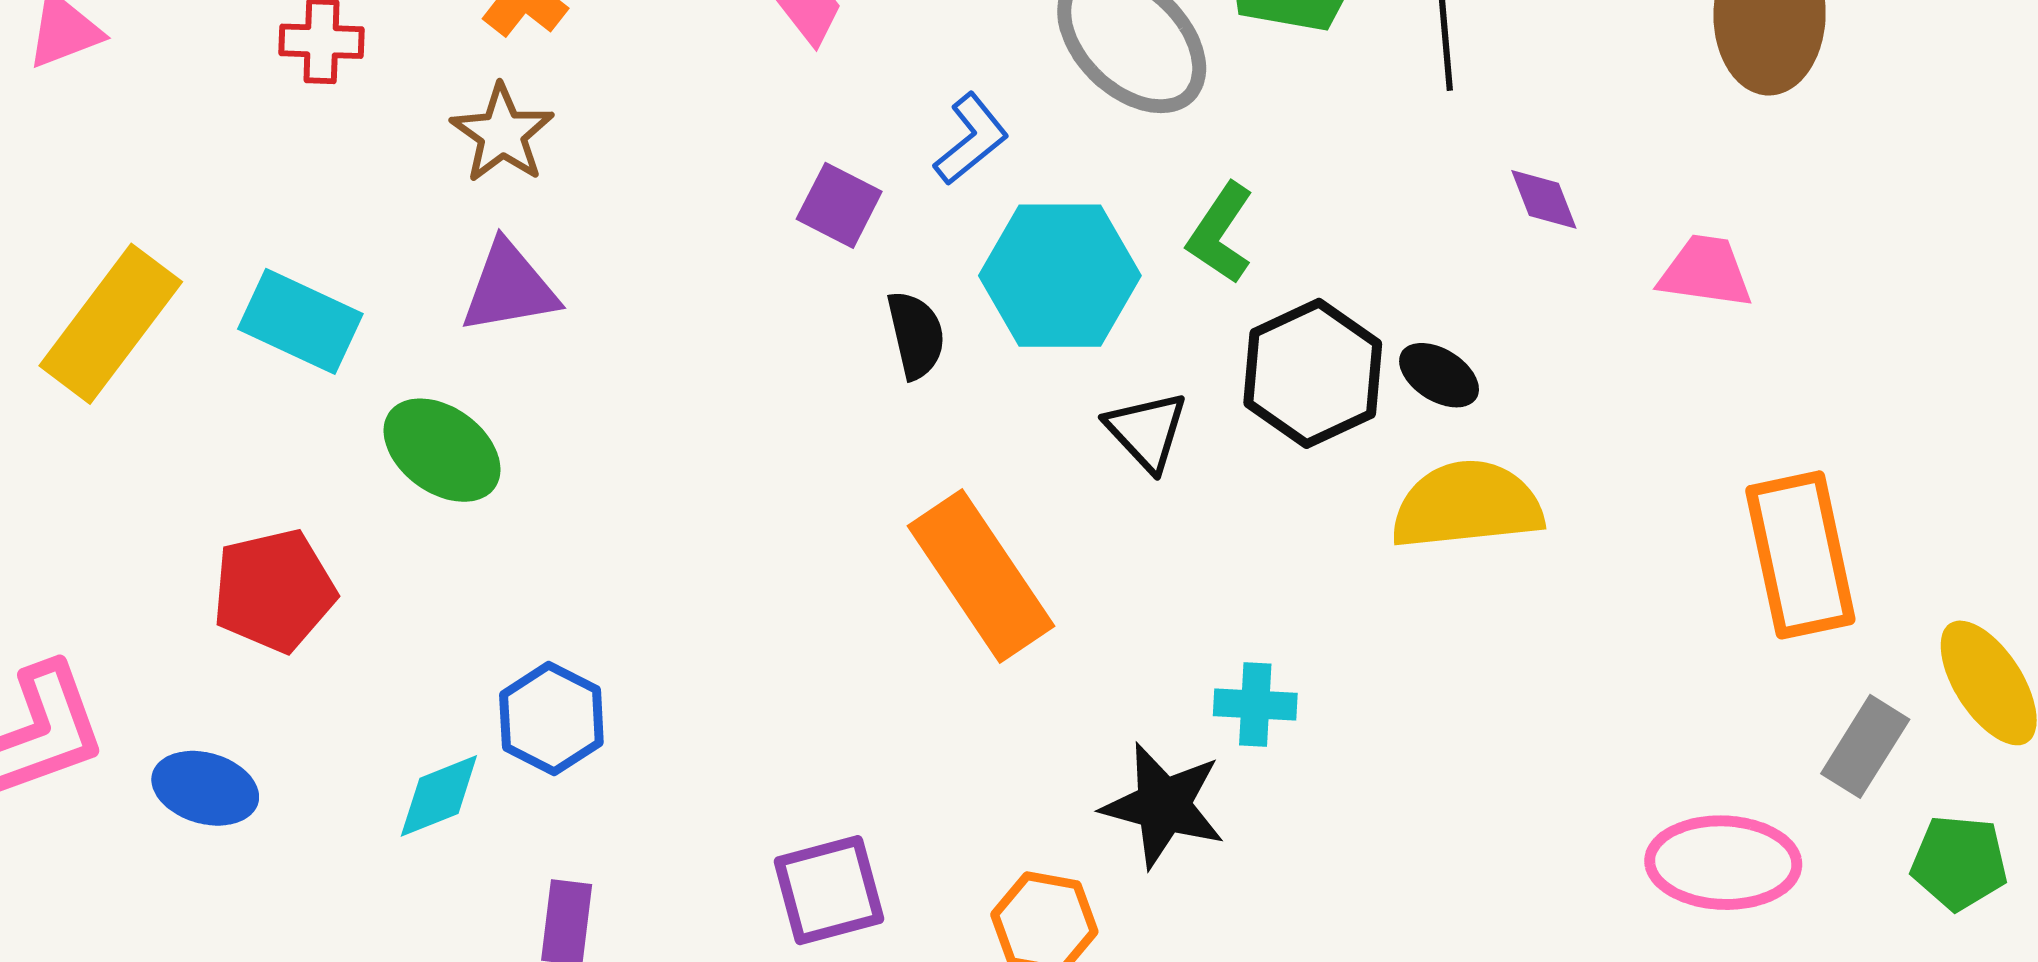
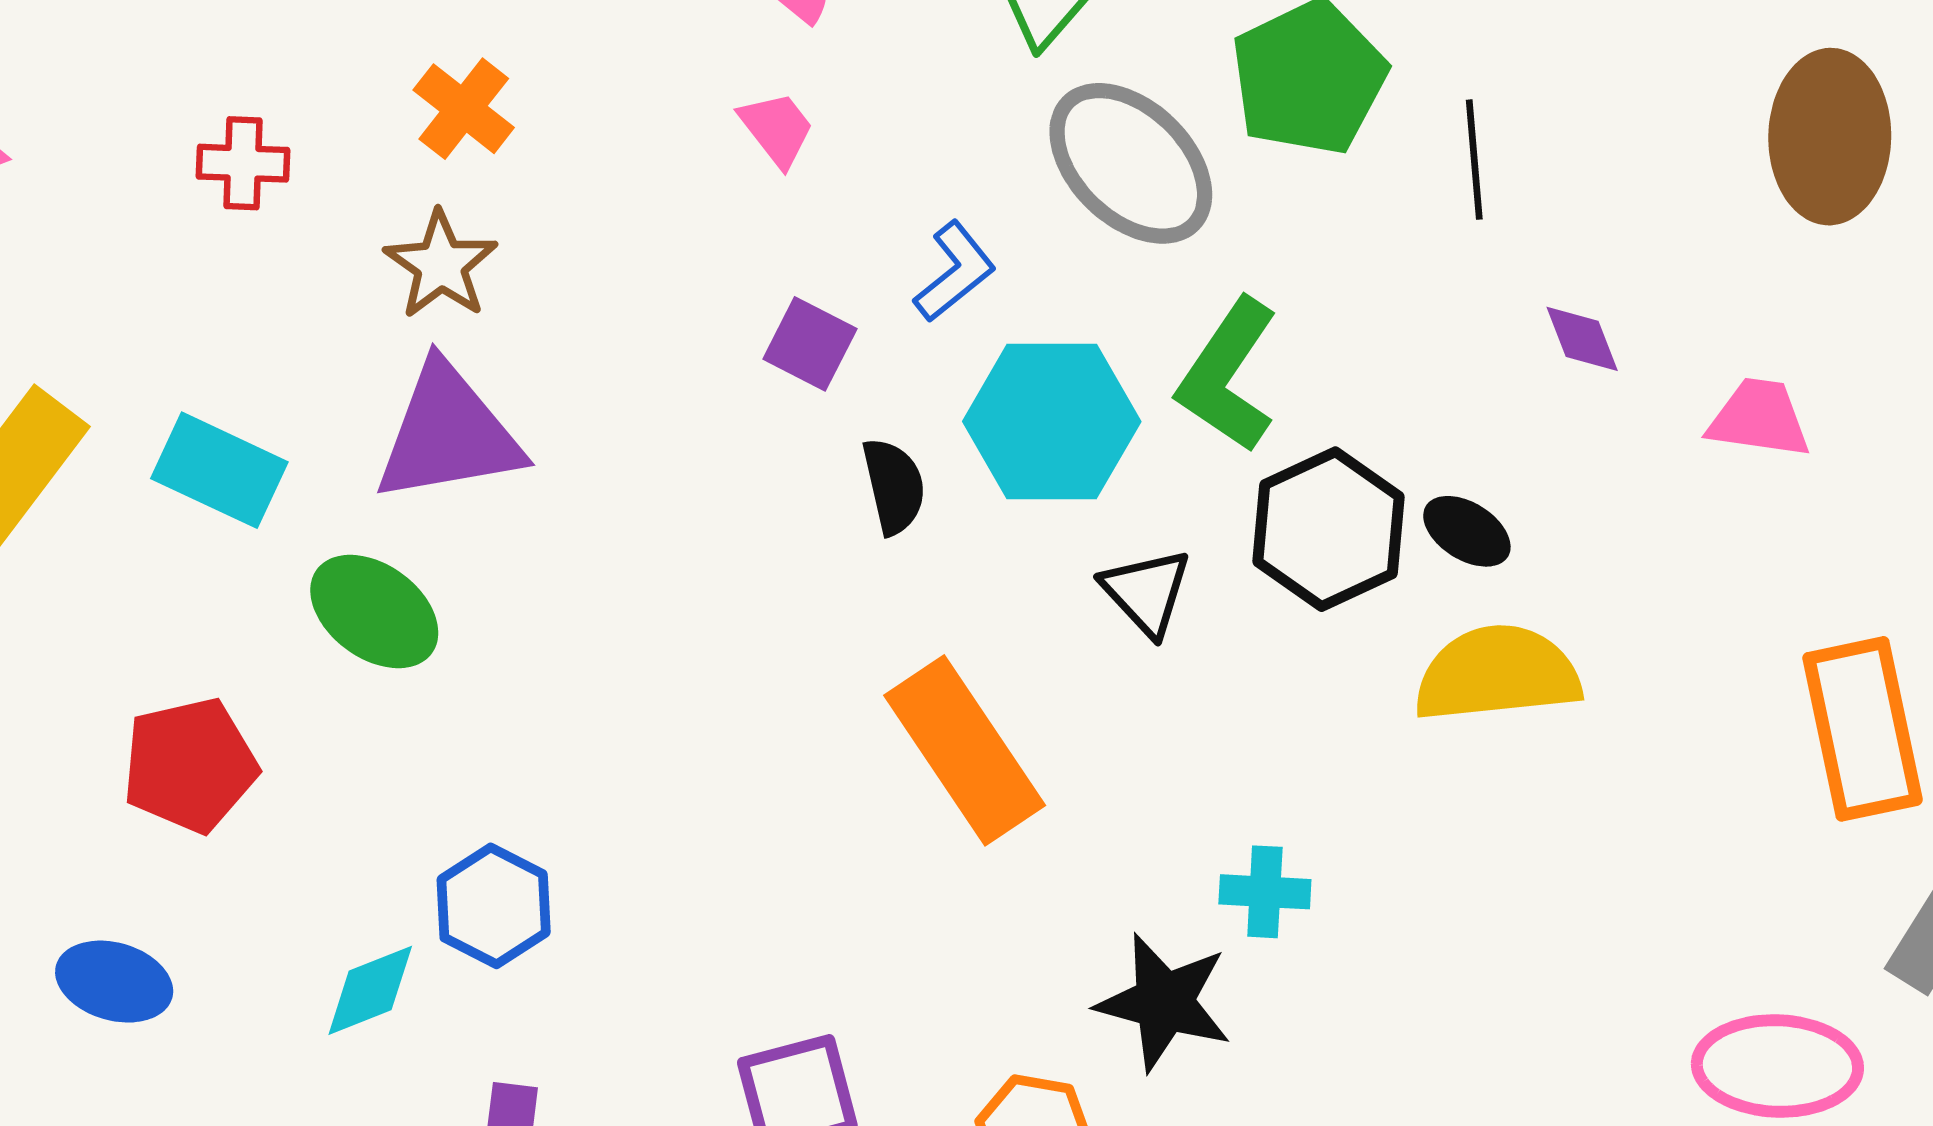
green L-shape: (1221, 233) -> (1228, 375), size x1.4
purple triangle: (509, 288) -> (448, 434), size x1.4

